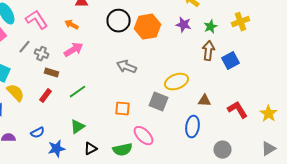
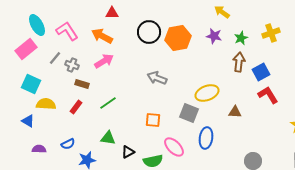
orange arrow: (72, 25) -> (102, 36), size x1.5
yellow semicircle: (16, 93) -> (46, 104), turned -42
red L-shape: (238, 110) -> (268, 95), moved
green triangle: (78, 127) -> (108, 138), turned 42
blue ellipse: (192, 127) -> (206, 138), moved
black triangle: (90, 149) -> (128, 152), moved

